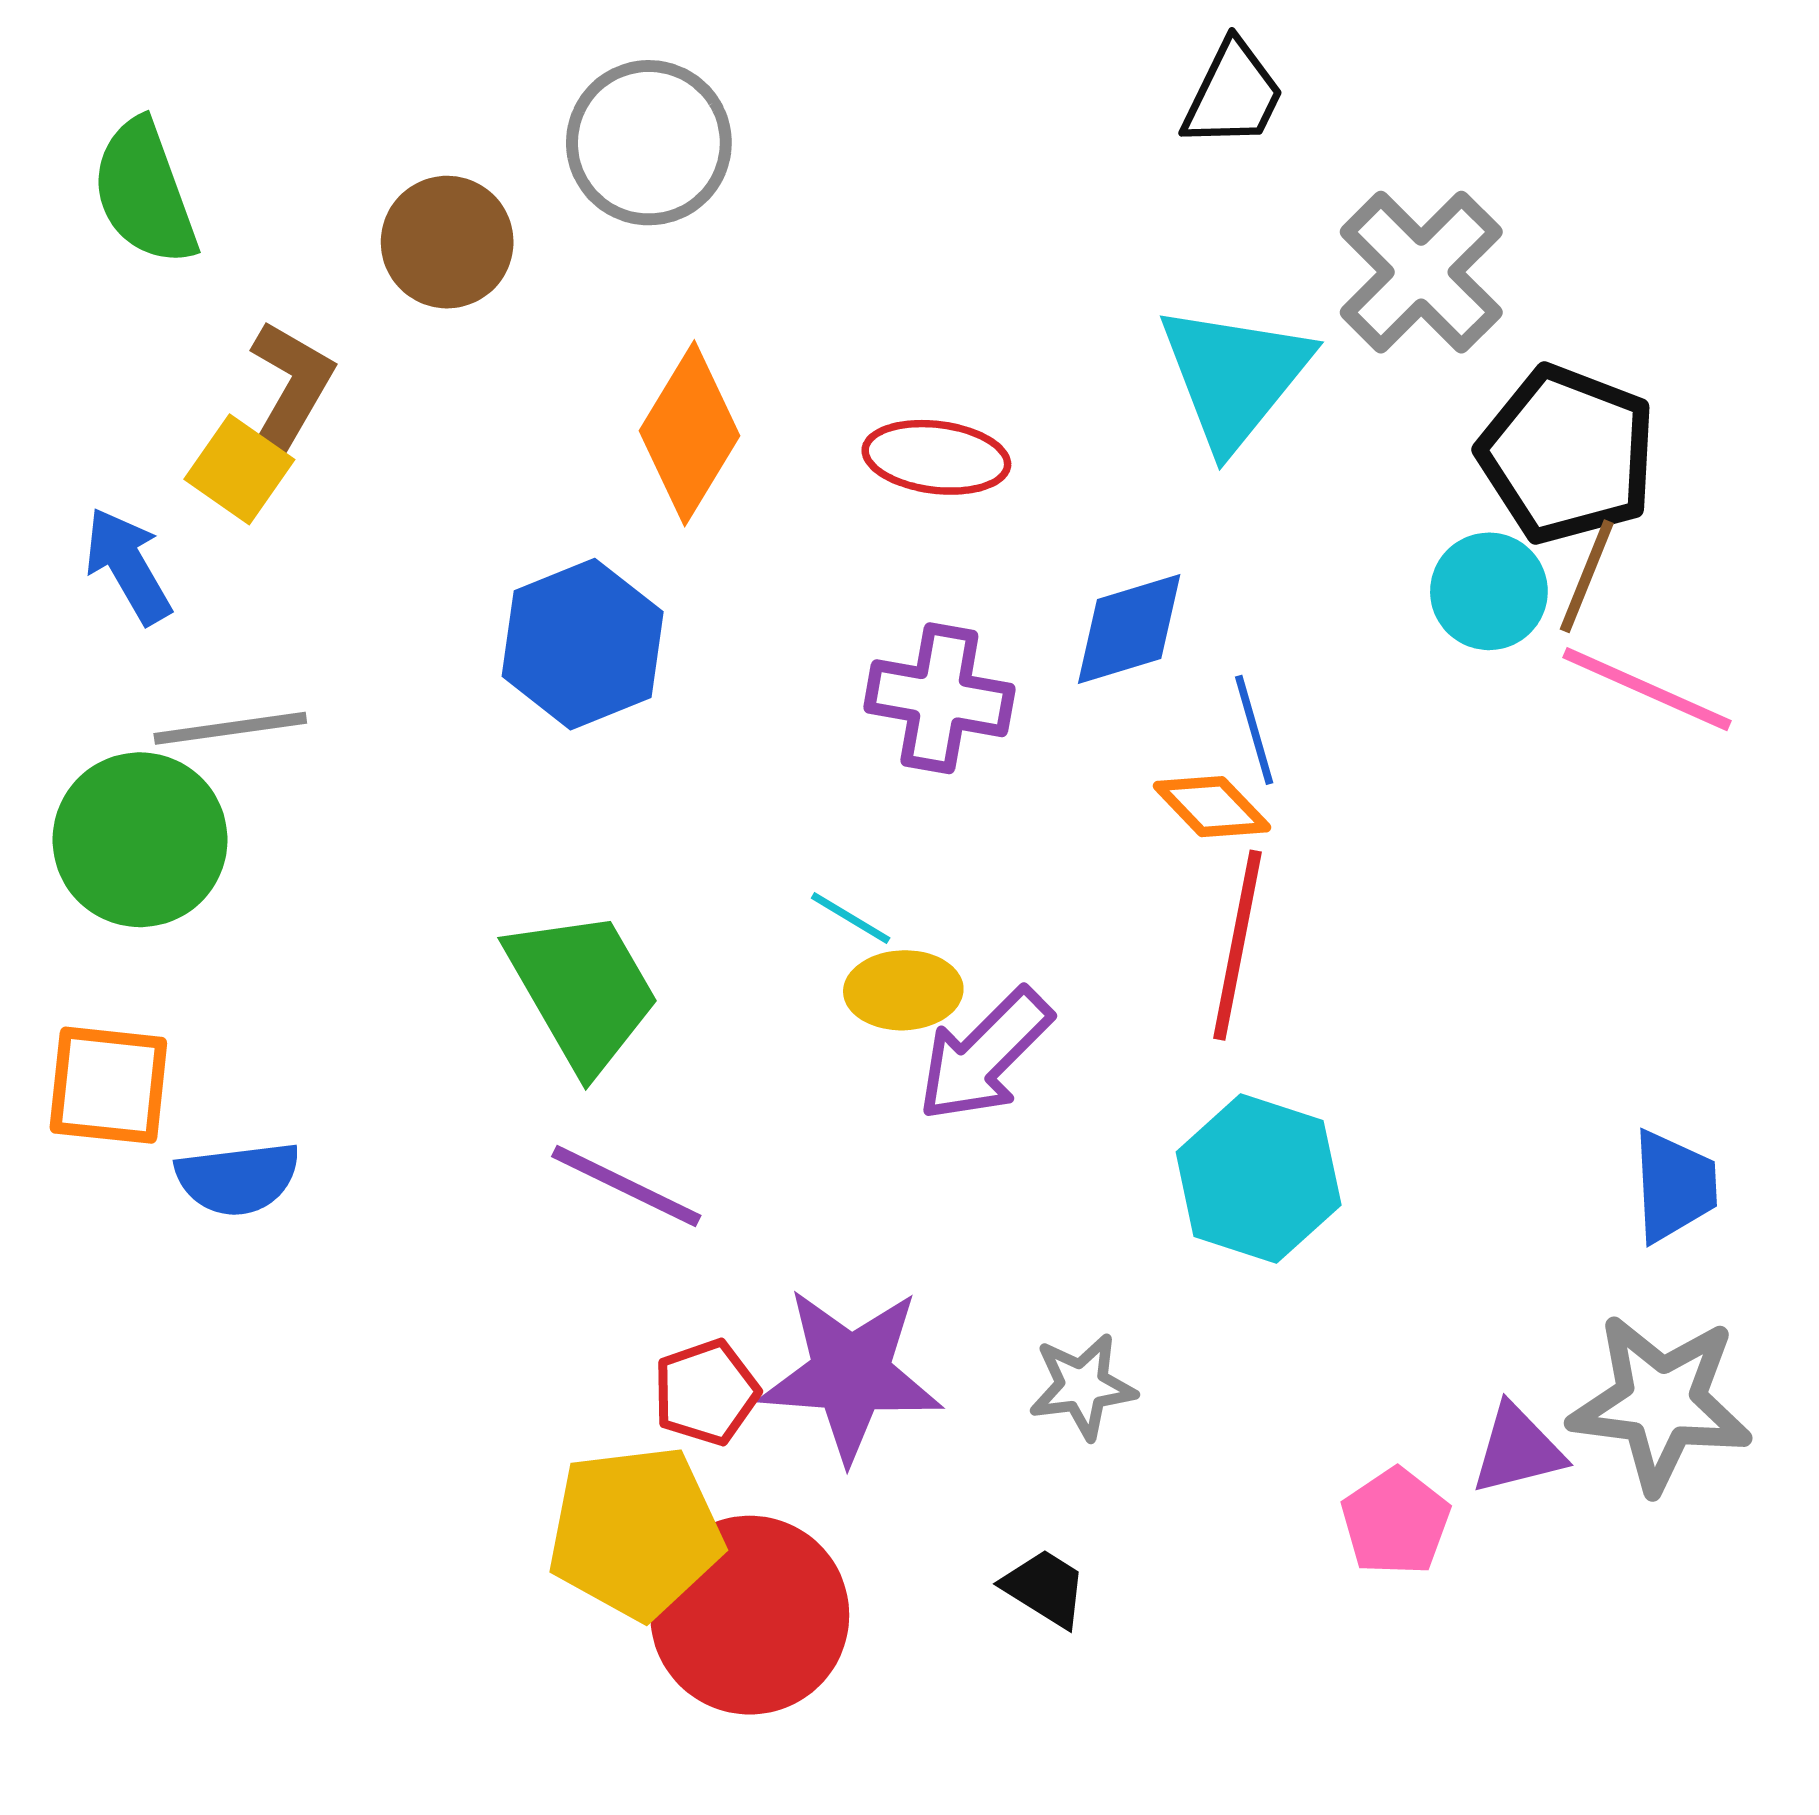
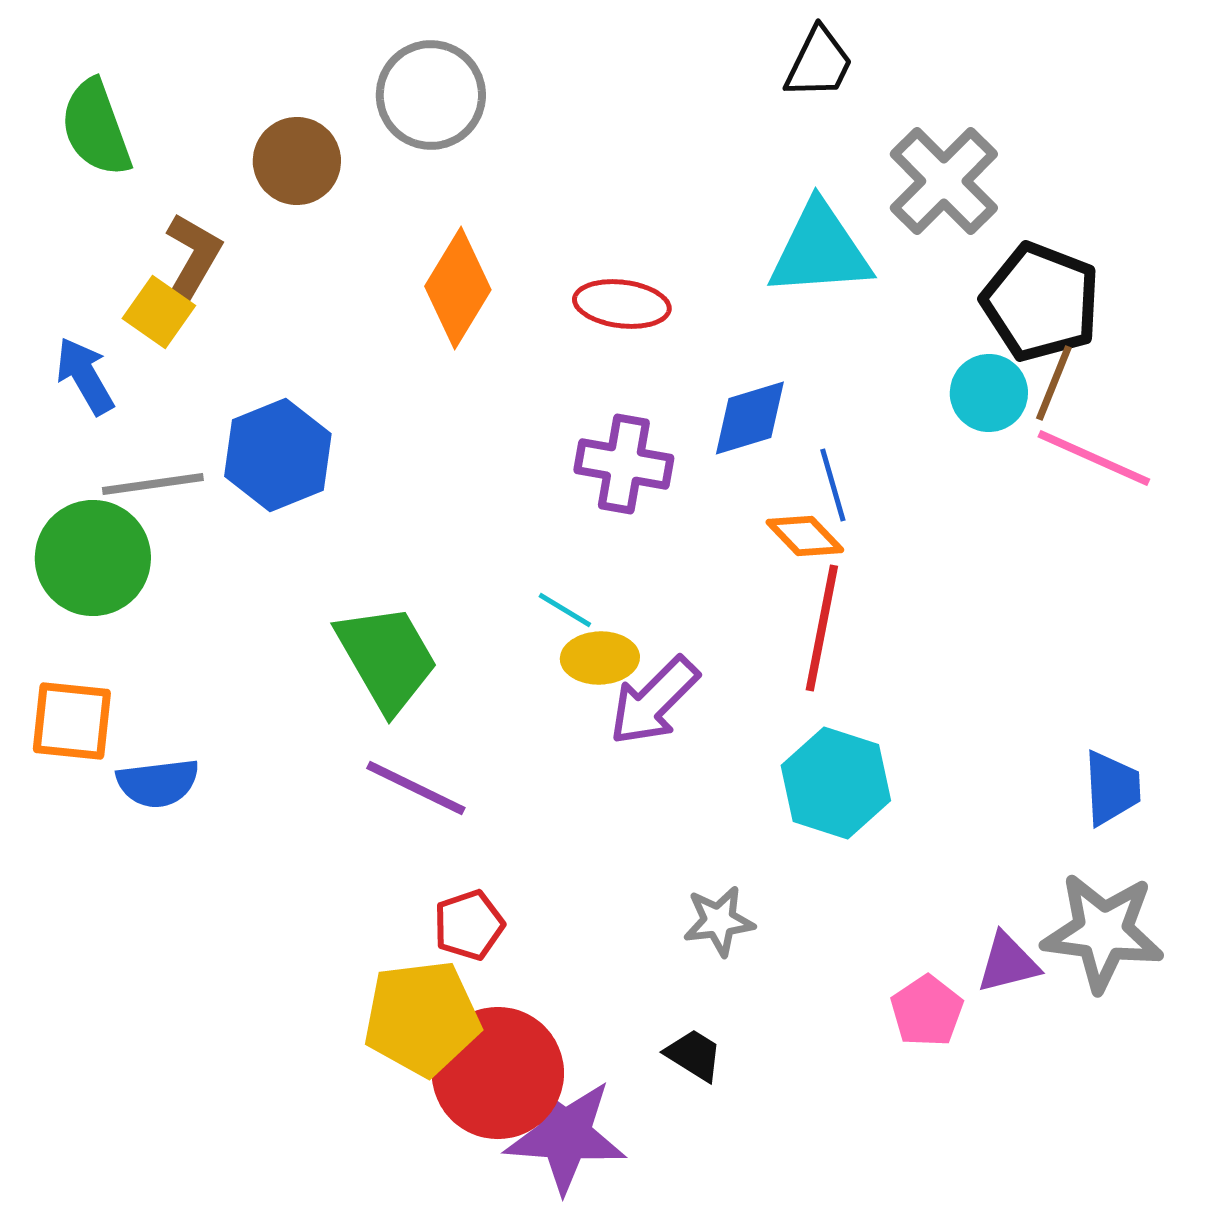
cyan triangle: (1235, 376) -> (820, 250), turned 47
blue hexagon: (583, 644) -> (278, 455), moved
purple star: (851, 1374) -> (565, 1135), moved

